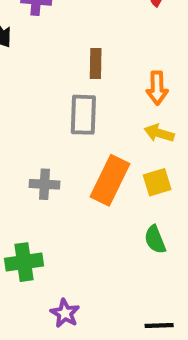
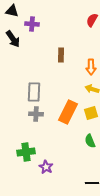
gray rectangle: (83, 115) -> (34, 92), moved
purple star: (65, 313) -> (46, 167), moved

